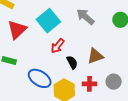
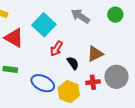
red triangle: (17, 30) -> (14, 38), turned -40
gray circle: (114, 82) -> (116, 77), size x1.5

